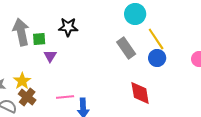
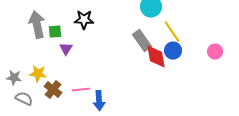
yellow star: (22, 81) -> (38, 74), turned -30
red diamond: (140, 93) -> (156, 57), moved
brown cross: (27, 97) -> (53, 90), moved

